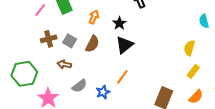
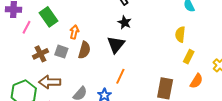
orange arrow: (94, 17) -> (74, 32), moved
black star: (119, 23) -> (125, 22), moved
brown arrow: (64, 64) -> (50, 82), moved, size x1.5

